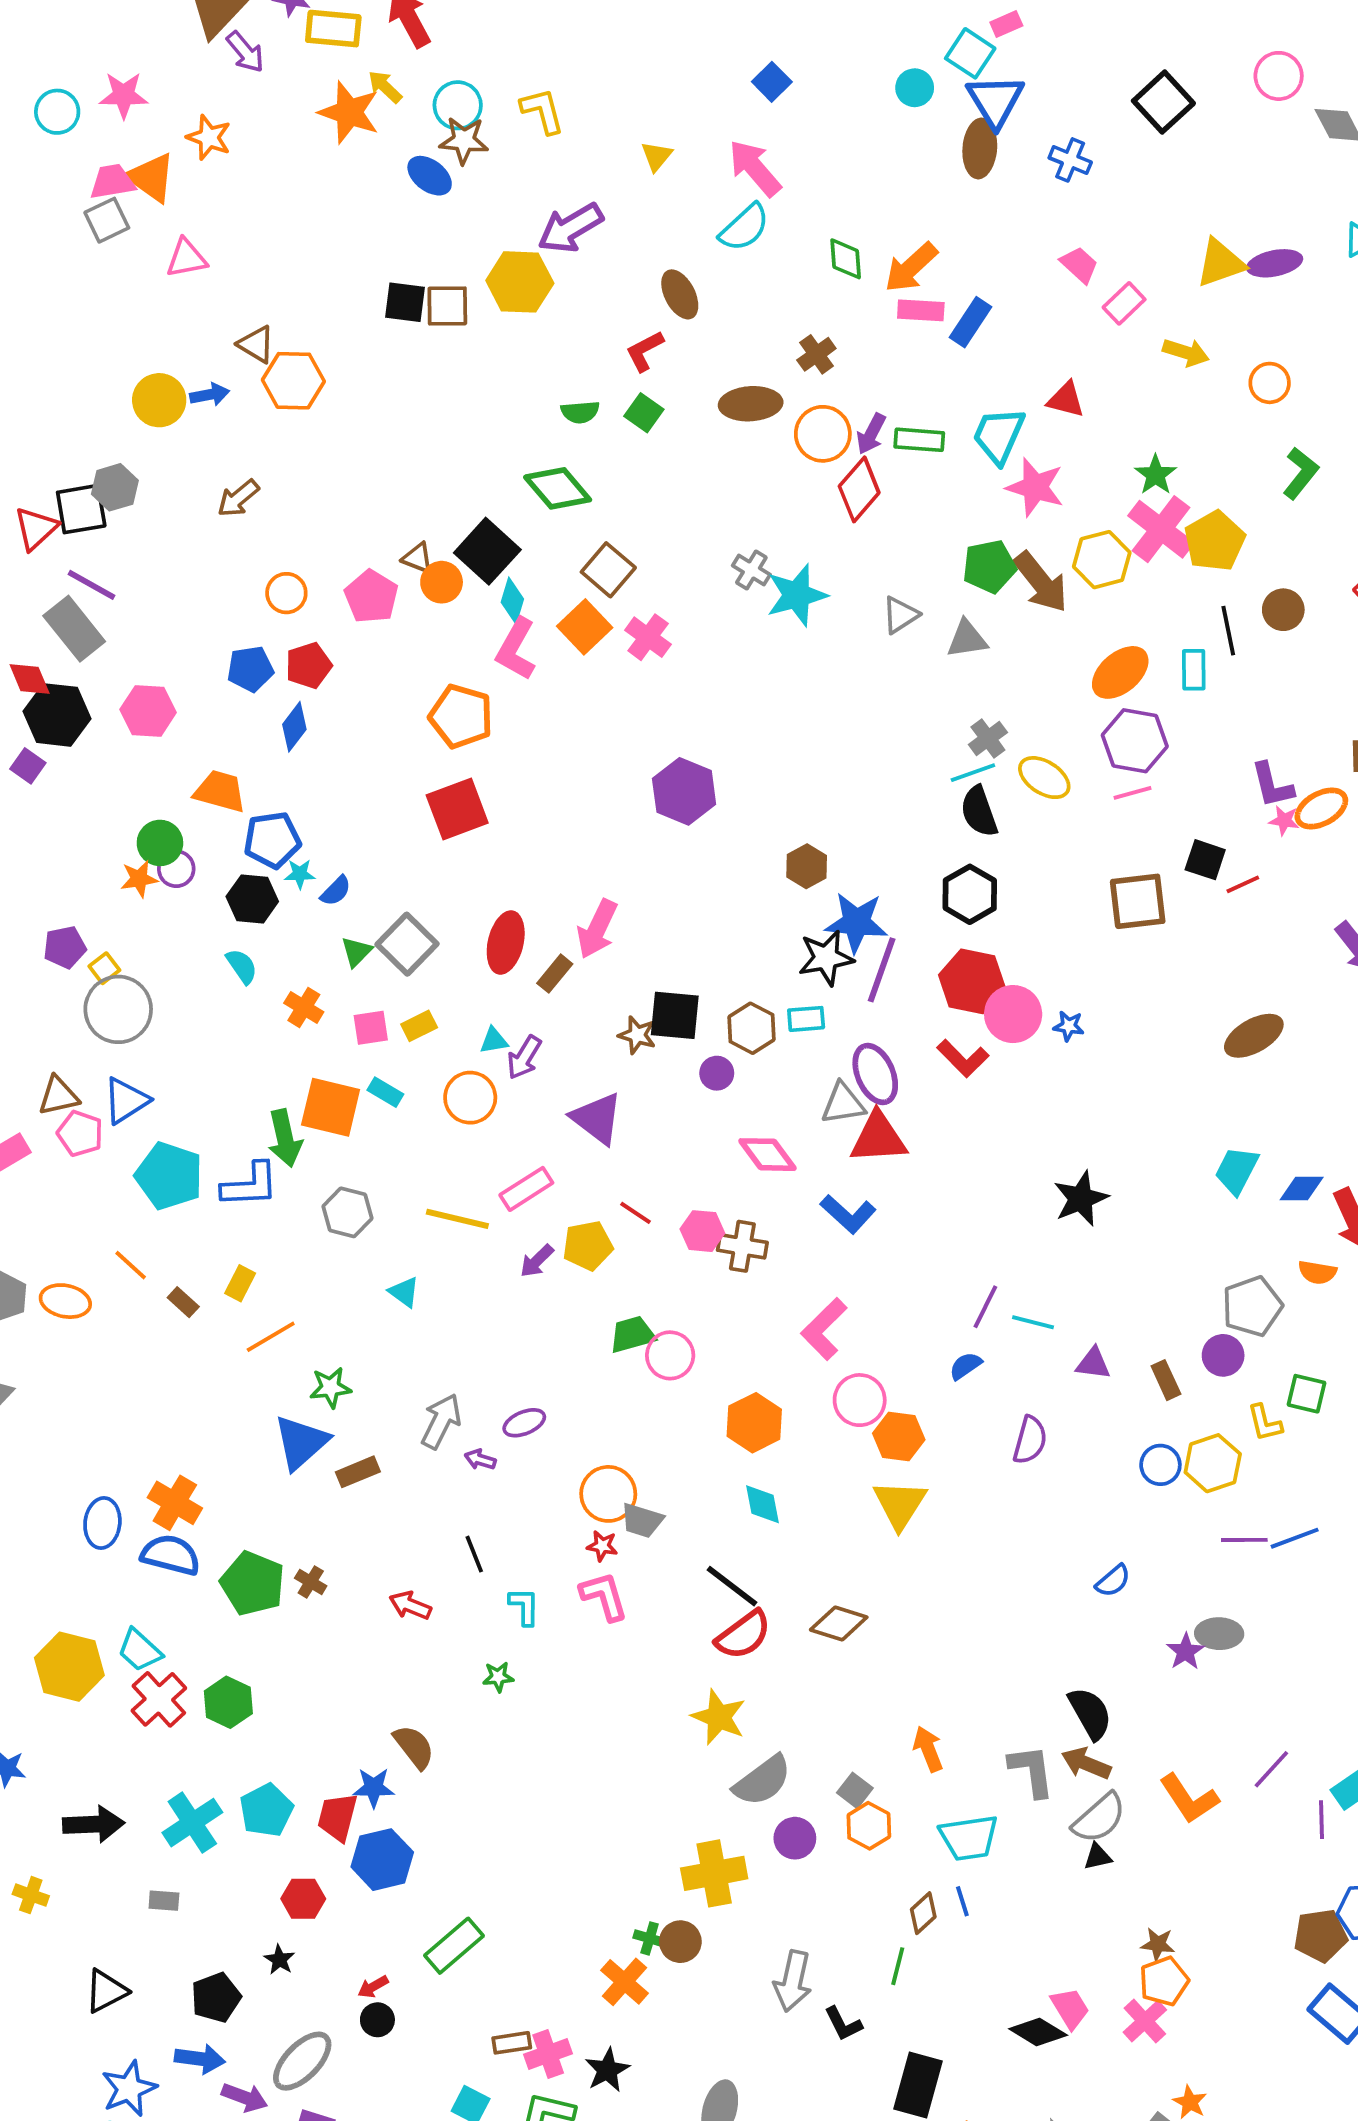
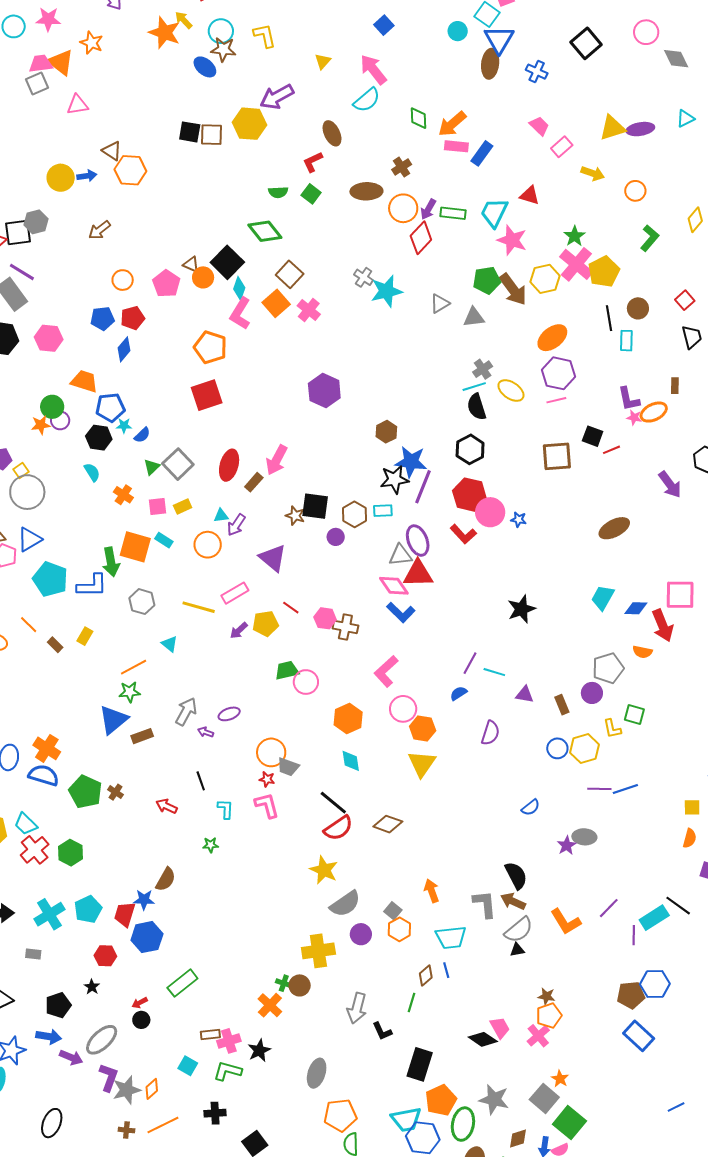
cyan rectangle: (1194, 670) -> (626, 341), moved
pink diamond: (767, 1155) -> (394, 586), moved
orange line: (271, 1337) -> (134, 667), moved
brown semicircle: (414, 1747) -> (166, 879), turned 65

